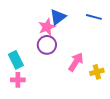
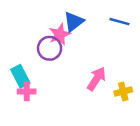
purple circle: (47, 45) -> (50, 48), moved
pink cross: (18, 80) -> (27, 91), moved

